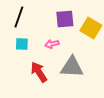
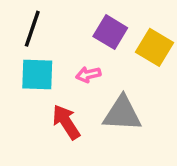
purple square: (65, 19) -> (110, 32), turned 36
cyan square: (22, 44) -> (37, 75), size x1.5

